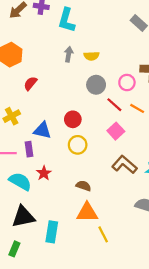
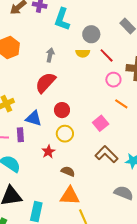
gray arrow: (69, 54) -> (50, 55), moved
red semicircle: (30, 83) -> (45, 83), moved, size x1.6
gray circle: (96, 85) -> (91, 34), moved
red line: (114, 105) -> (107, 55), moved
red star: (44, 173) -> (48, 152), moved

